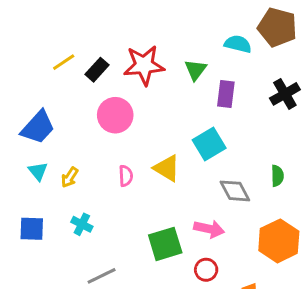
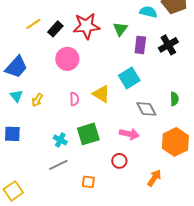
black cross: (285, 94) -> (168, 45), moved
cyan cross: (82, 224) -> (60, 140), moved
green square: (165, 244) -> (88, 134), moved
red circle: (206, 270) -> (119, 161), moved

